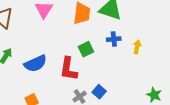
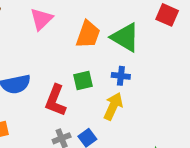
yellow arrow: (137, 47) -> (113, 106), moved, size x1.5

